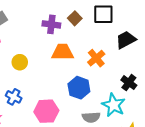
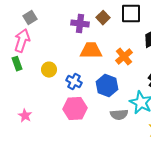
yellow circle: (20, 62) -> (49, 70), moved
blue cross: (14, 97) -> (74, 82), moved

